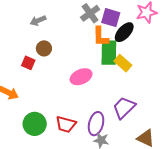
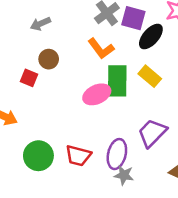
orange L-shape: (101, 37) -> (101, 49), moved, turned -35
green rectangle: (109, 53) -> (117, 81), moved

